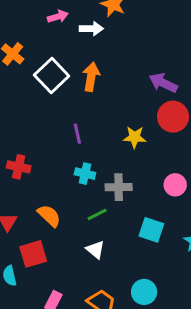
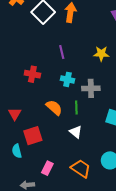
red cross: (19, 167) -> (32, 74), moved
green line: (97, 214) -> (76, 108), turned -64
orange semicircle: (49, 216) -> (54, 108), moved

